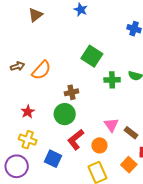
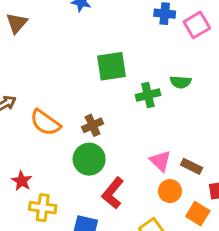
green square: (92, 56) -> (111, 66), turned -30
orange semicircle: (41, 70) -> (45, 123), moved, turned 95
red star: (28, 112) -> (22, 181), moved
orange circle: (99, 145) -> (170, 191), moved

